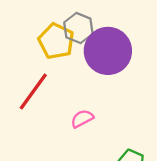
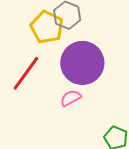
purple circle: (108, 51) -> (82, 63), moved

